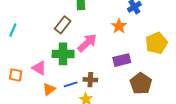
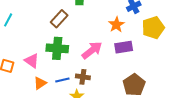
pink arrow: (87, 43) -> (92, 50), moved
yellow pentagon: (156, 43) -> (153, 28), moved
purple rectangle: (122, 60) -> (124, 47), moved

